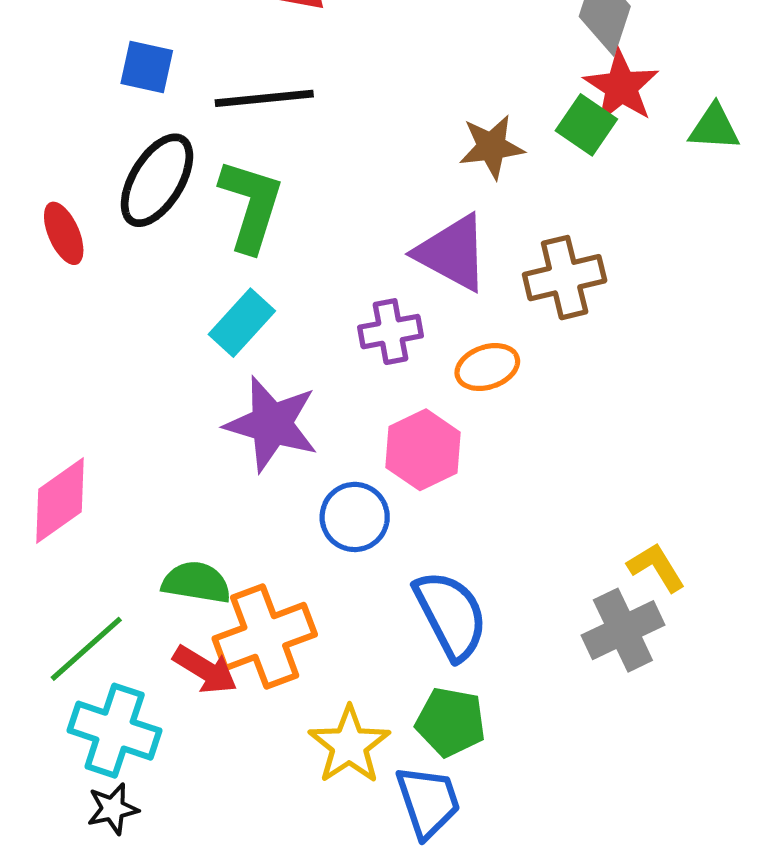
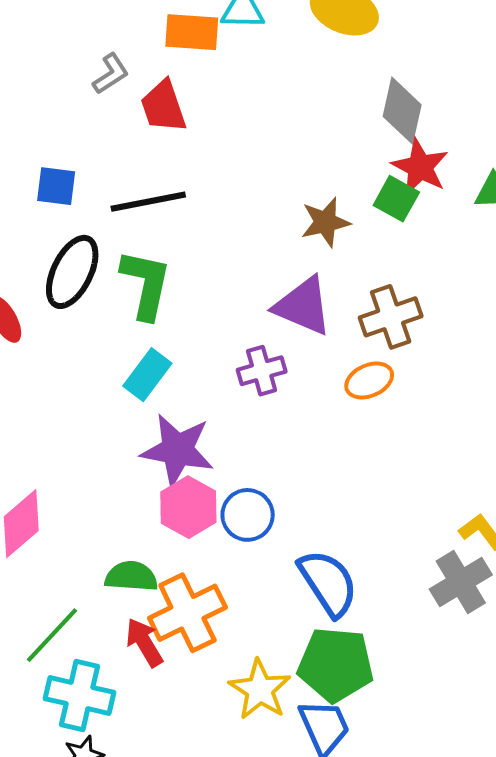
orange ellipse: (487, 367) -> (369, 380), moved
pink hexagon: (423, 450) -> (188, 507), moved
red arrow: (205, 670) -> (144, 642), turned -147
green pentagon: (451, 722) -> (336, 665), size x1.4

